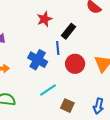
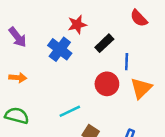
blue line: (58, 48) -> (127, 62), moved
blue cross: (38, 60) -> (60, 49), moved

